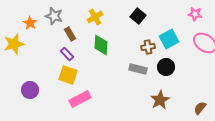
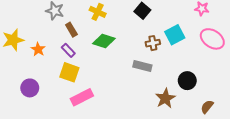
yellow cross: (95, 17) -> (98, 12), turned -35
orange star: (30, 23) -> (38, 49), moved
green diamond: (101, 45) -> (104, 41), turned -75
black circle: (166, 67) -> (187, 81), moved

